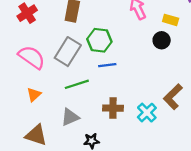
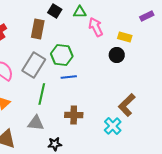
green line: (77, 84) -> (42, 94), turned -60
cyan cross: (147, 113) -> (113, 126), moved
gray triangle: (70, 117) -> (36, 123), turned 30

